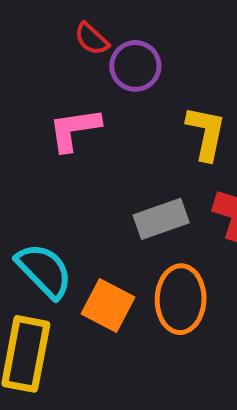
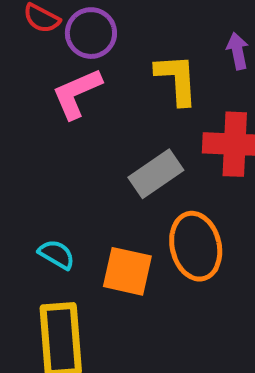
pink L-shape: (74, 129) -> (77, 93), moved
cyan semicircle: (44, 271) -> (57, 254), size x0.6

